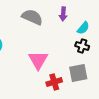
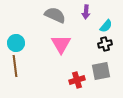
black cross: (82, 46) -> (105, 44), turned -32
pink triangle: (38, 60) -> (61, 44), moved

